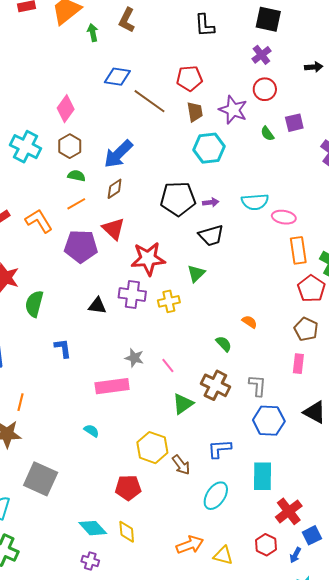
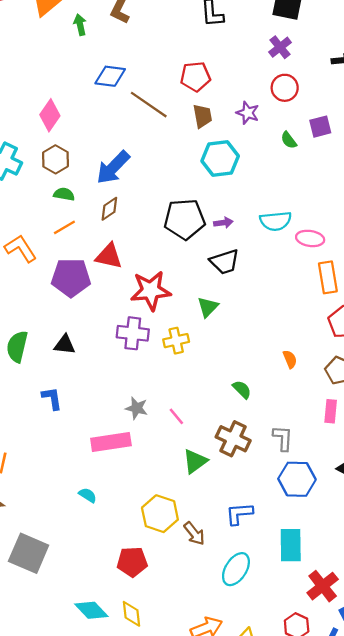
purple star: (233, 110) -> (248, 113), size x0.7
red triangle: (113, 229) -> (109, 256), turned -30
black triangle: (97, 306) -> (65, 345), moved
orange semicircle: (250, 322) -> (290, 359), moved, turned 35

